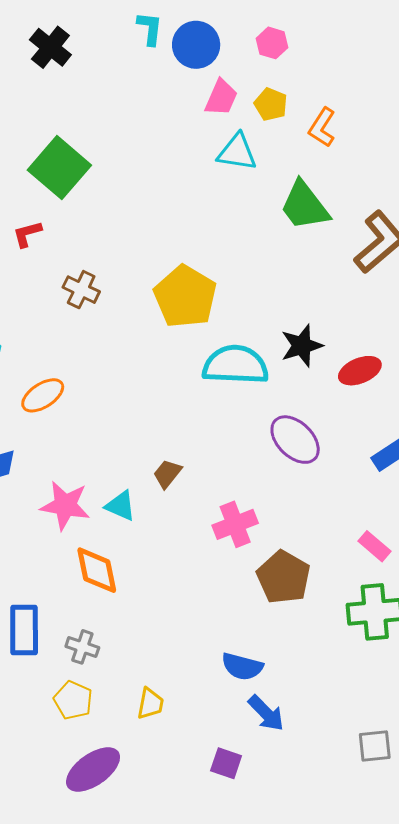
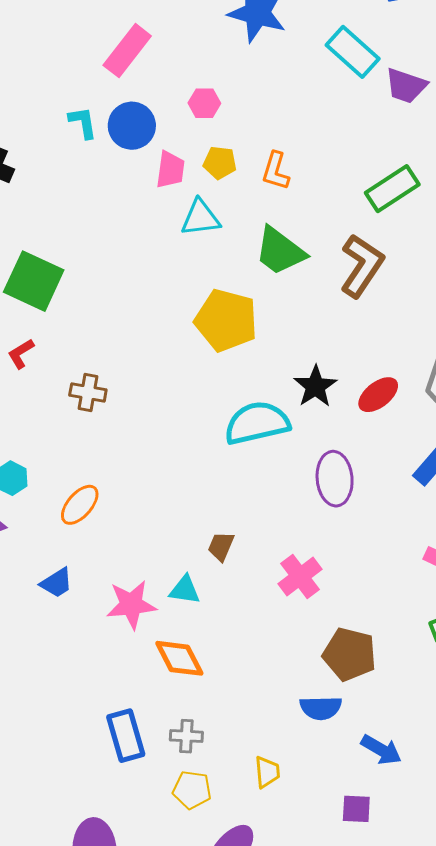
yellow pentagon: (185, 297) -> (226, 320), moved
purple ellipse: (295, 440) -> (335, 479), turned 56
brown pentagon: (284, 577) -> (349, 654), moved
blue semicircle: (242, 667) -> (321, 708), moved

